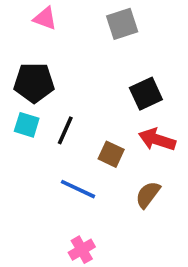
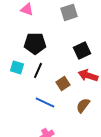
black pentagon: (34, 83) -> (35, 43), moved
brown square: (111, 154) -> (63, 83), turned 32

